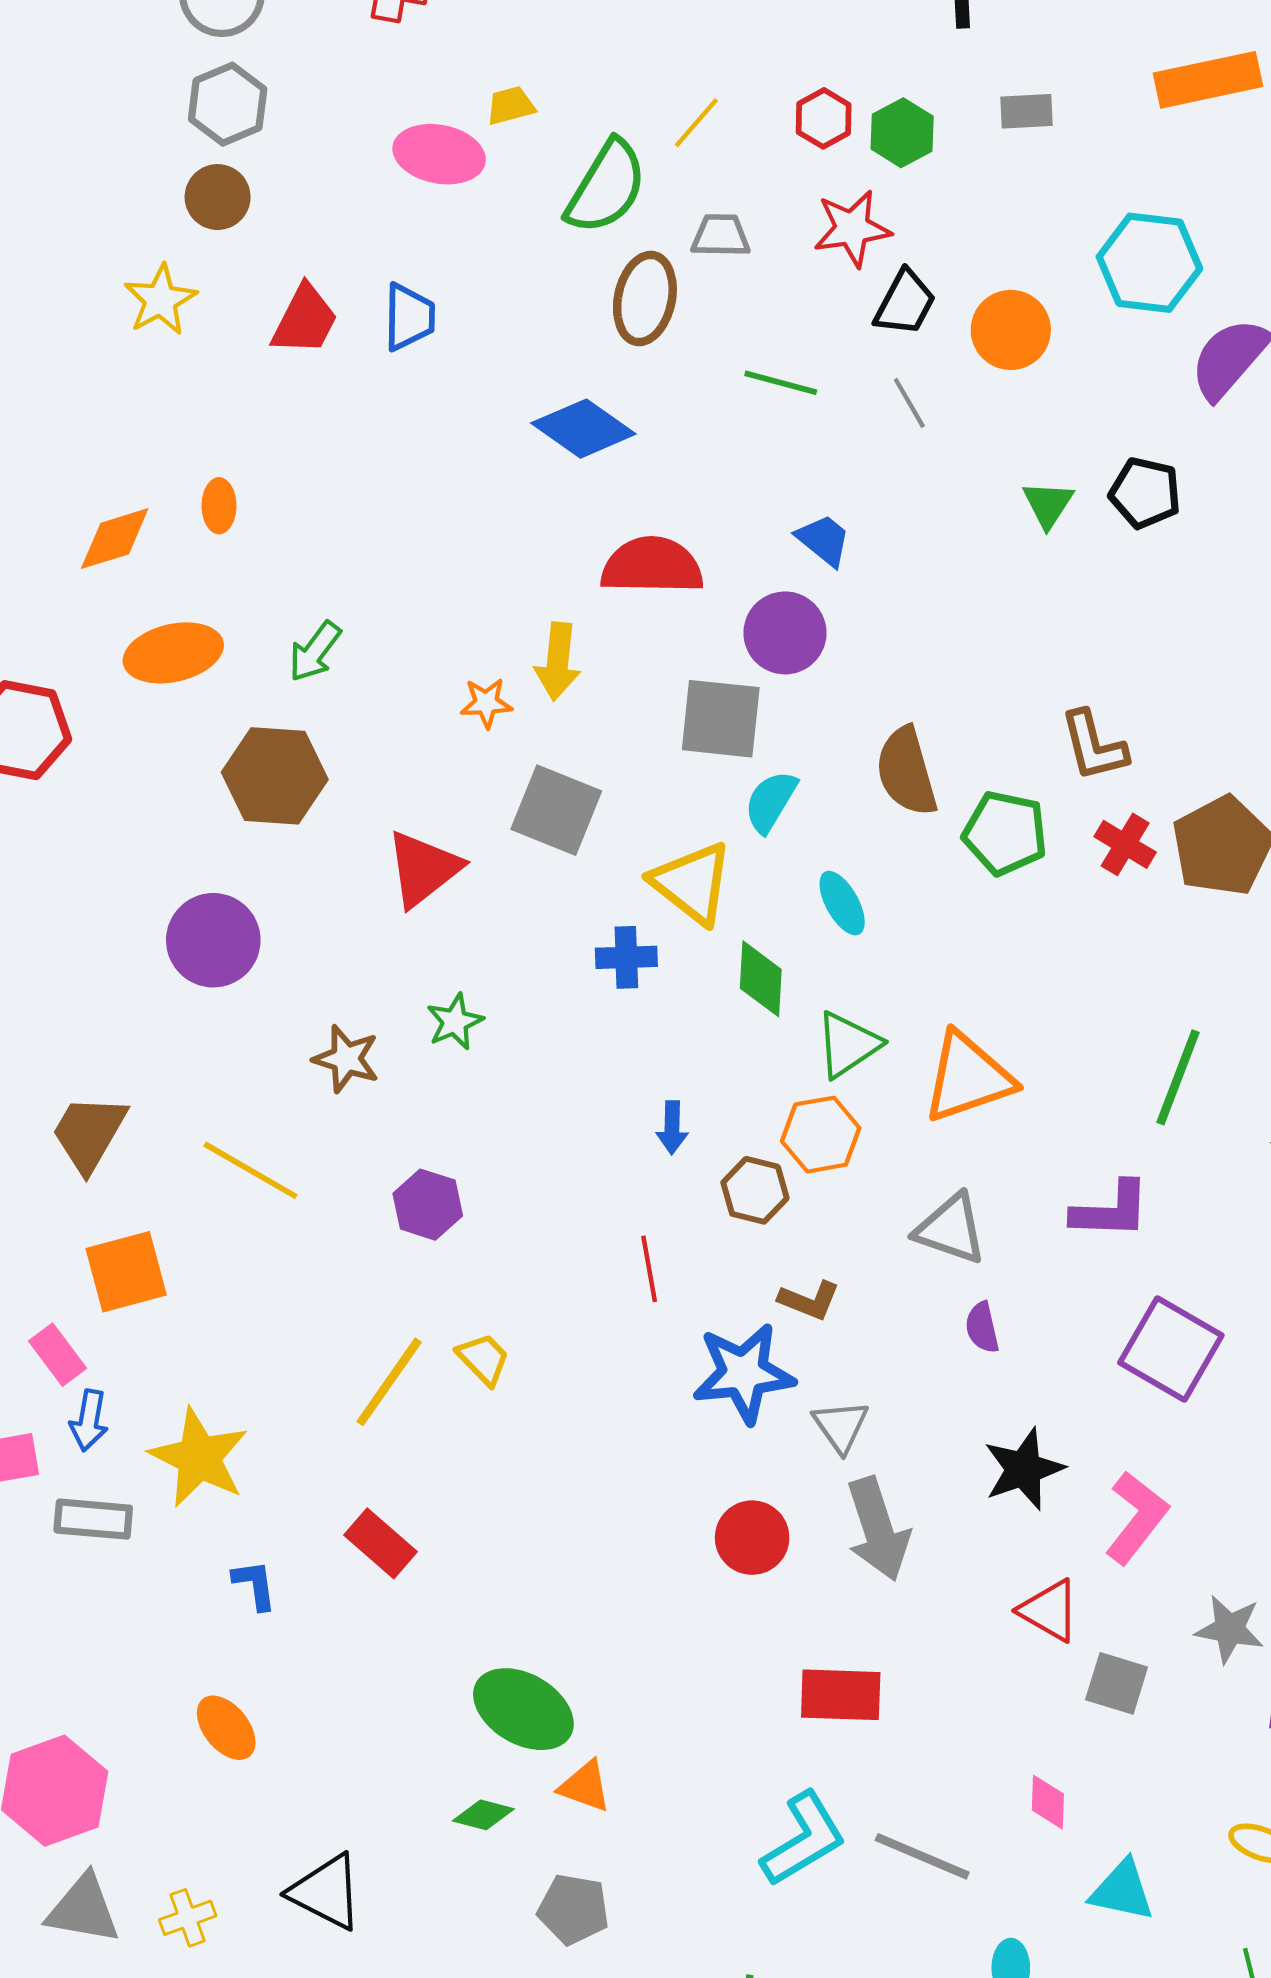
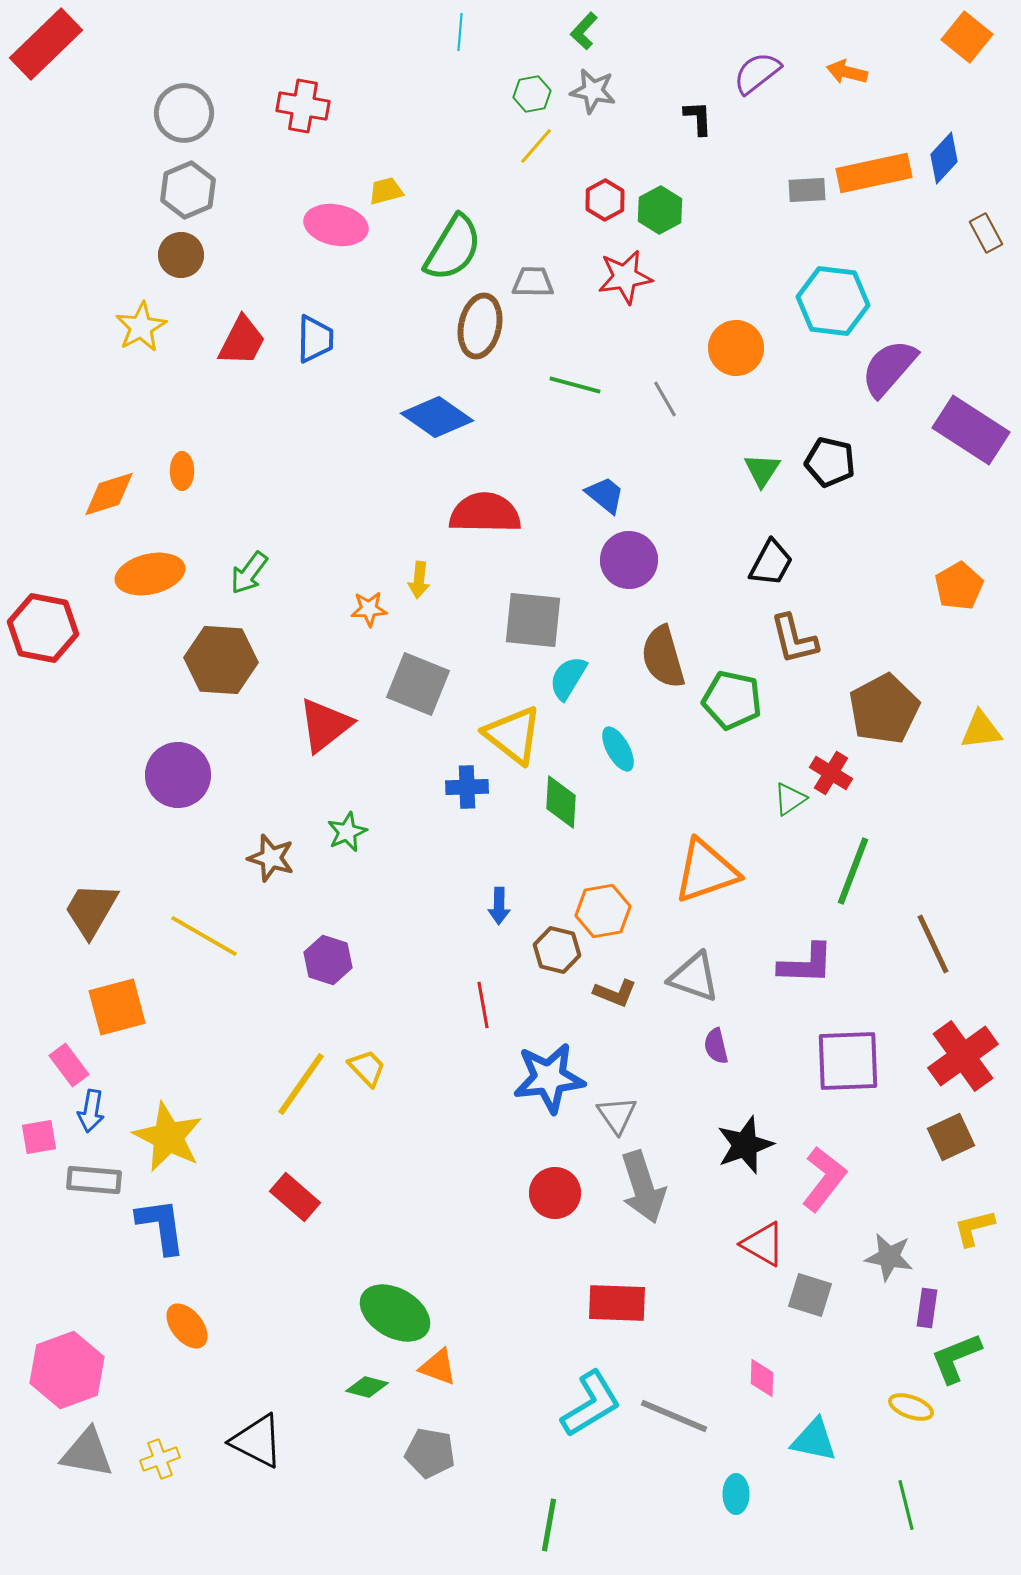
gray rectangle: (1027, 111) -> (807, 190), moved
yellow line: (696, 123) -> (536, 146), moved
black trapezoid: (905, 303) -> (771, 563), moved
purple circle: (785, 633) -> (629, 560), moved
yellow arrow: (558, 662) -> (419, 580), size x0.7
red cross: (1125, 844) -> (831, 773), moved
green triangle: (848, 1045) -> (790, 799), moved, size x0.7
brown L-shape: (809, 1300) -> (615, 993), moved
purple square: (1171, 1349) -> (848, 1061), turned -32
blue L-shape: (255, 1585) -> (161, 1226), moved, size x1.6

